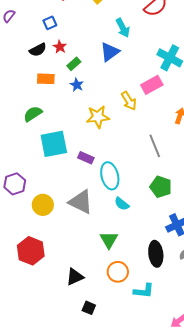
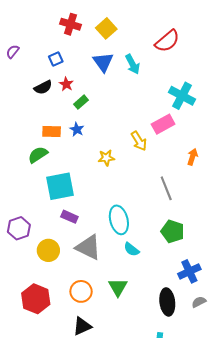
blue triangle: (110, 52) -> (103, 62), moved, turned -30
orange rectangle: (46, 79) -> (52, 132), moved
blue star: (77, 85) -> (77, 129), moved
yellow star: (98, 117) -> (106, 158), size x0.7
purple rectangle: (86, 158) -> (69, 217), moved
orange circle: (118, 272) -> (81, 291), moved

